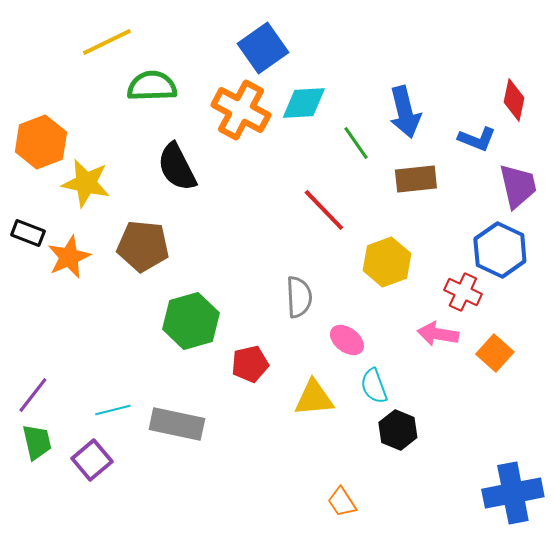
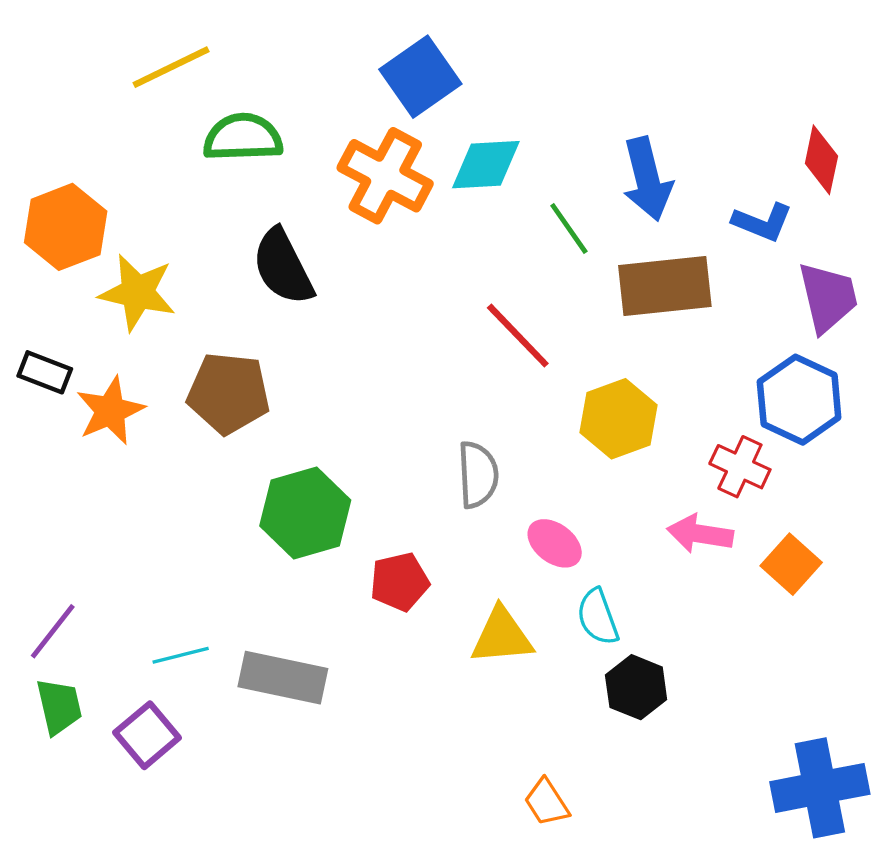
brown rectangle: (416, 179) -> (665, 286), size x1.4

